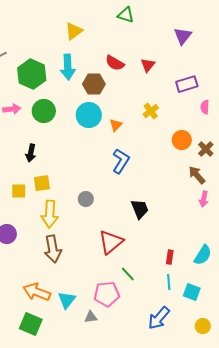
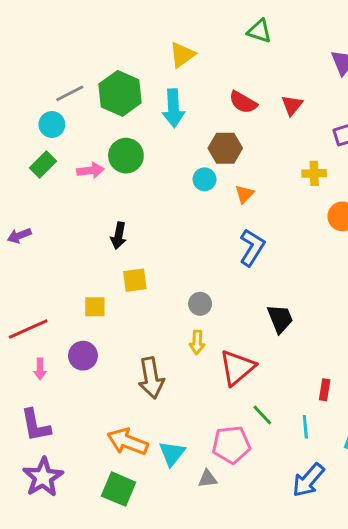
green hexagon: (32, 74) -> (120, 93), moved
brown hexagon: (94, 84) -> (225, 148), moved
green circle: (44, 111) -> (126, 156), moved
yellow cross: (151, 111) -> (314, 173), moved, turned 35
cyan circle: (89, 115) -> (205, 179), size x0.6
yellow square: (19, 191) -> (95, 307), moved
yellow arrow: (50, 214) -> (197, 342), moved, size x0.6
cyan line: (169, 282) -> (305, 427), moved

